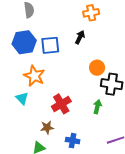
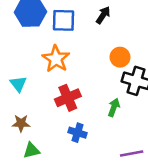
orange star: (34, 76) -> (56, 59), moved
brown star: (47, 127) -> (21, 123), moved
blue cross: (73, 141) -> (78, 133), moved

